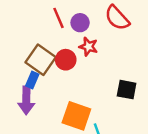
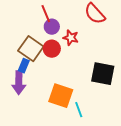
purple circle: (80, 23) -> (52, 27), moved
black square: (127, 90) -> (103, 74), size x1.4

